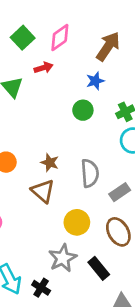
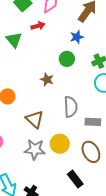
brown star: (50, 163) -> (47, 79), moved
gray rectangle: (120, 192) -> (93, 122), turned 35
gray star: (63, 258) -> (35, 149), moved, turned 30

